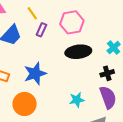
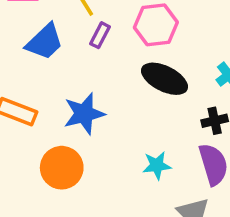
black ellipse: (78, 52) -> (165, 79), turned 30

